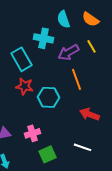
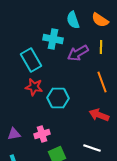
yellow line: (92, 46) -> (101, 47), turned 32
orange line: (76, 79) -> (102, 82), moved

